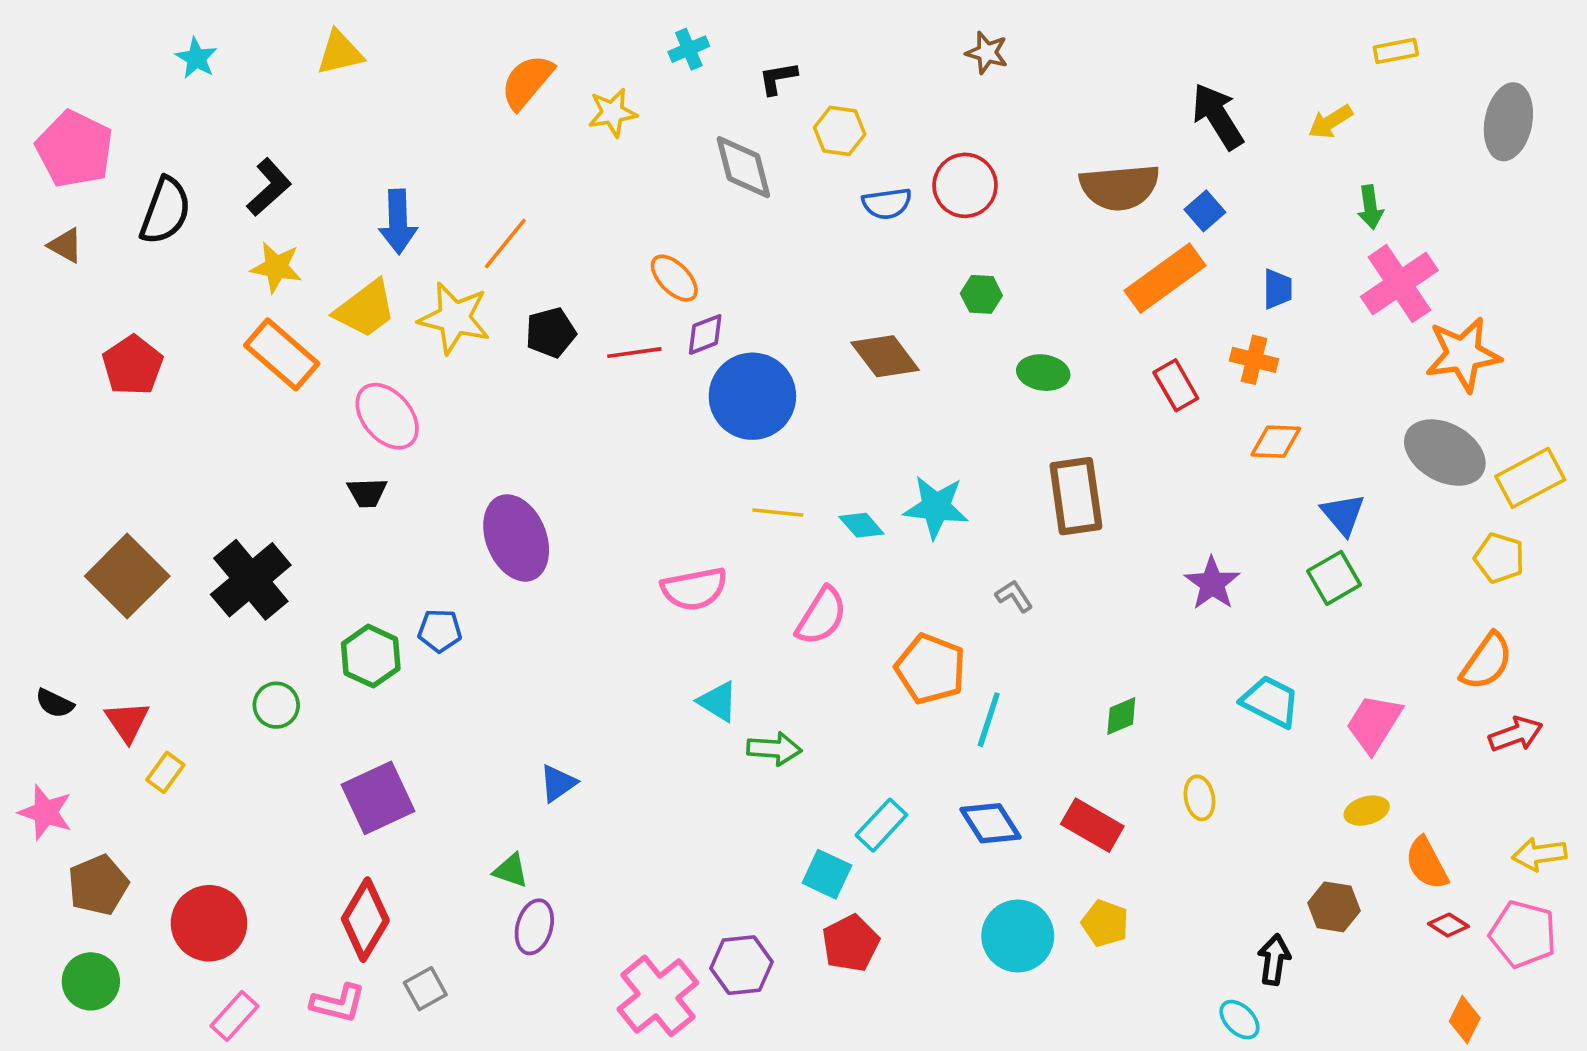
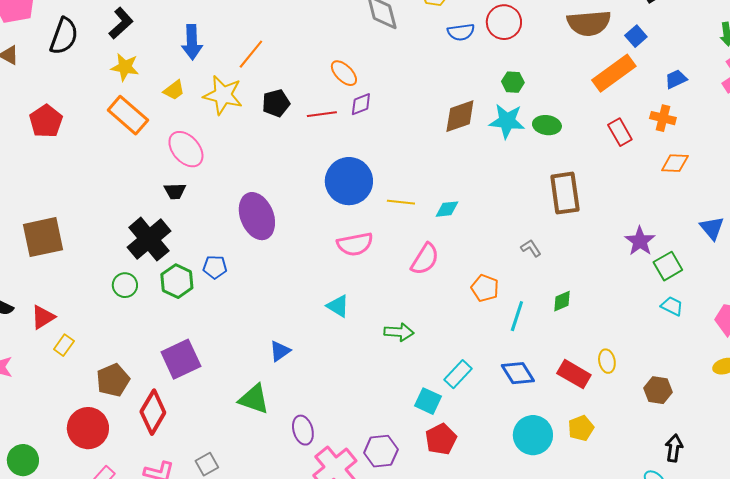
blue trapezoid: (1278, 289) -> (676, 79), turned -115
yellow trapezoid: (365, 309) -> (174, 90), size x0.6
brown diamond: (885, 356) -> (460, 116), turned -72
blue circle: (752, 396) -> (349, 181), moved
cyan star: (936, 507) -> (507, 121), moved
blue triangle: (1343, 514) -> (712, 228), moved
cyan diamond: (861, 525) -> (447, 209), turned -55
brown square: (127, 576) -> (43, 237), turned 33
green square: (1334, 578) -> (668, 266), moved
black cross: (251, 580) -> (149, 239), moved
orange pentagon: (931, 669) -> (485, 288), size x0.7
cyan triangle: (718, 702) -> (338, 306), moved
cyan trapezoid: (1270, 702) -> (672, 306), size x0.7
green circle: (276, 705) -> (125, 285), moved
green diamond: (1121, 716) -> (562, 301), moved
red triangle: (127, 722) -> (43, 317), turned 32
yellow ellipse: (1199, 798) -> (607, 361), moved
green triangle: (511, 871) -> (254, 399), size x1.6
brown pentagon: (98, 885) -> (113, 380), moved
brown hexagon: (1334, 907) -> (658, 390), moved
red diamond: (365, 920) -> (153, 412), moved
yellow pentagon: (1105, 923) -> (581, 428), turned 30
purple ellipse: (534, 927) -> (303, 430), moved, turned -32

